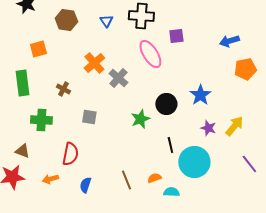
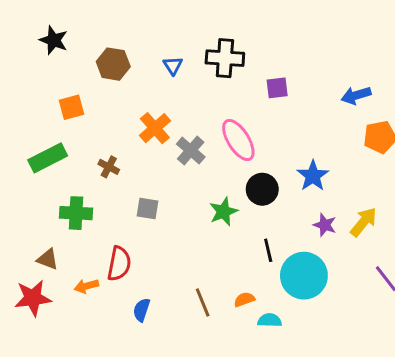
pink ellipse: (150, 54) -> (238, 140), moved
green rectangle: (22, 83) -> (48, 158), turned 70
orange arrow: (50, 179) -> (86, 286), moved

